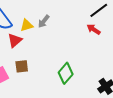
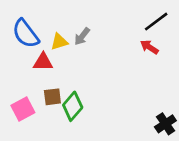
red triangle: (15, 40) -> (43, 62), turned 42
green diamond: (66, 73) -> (73, 106), moved

